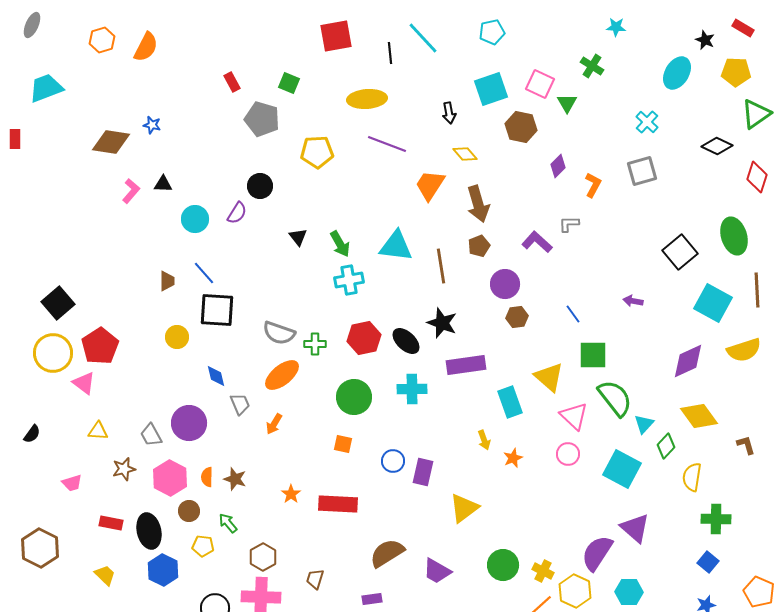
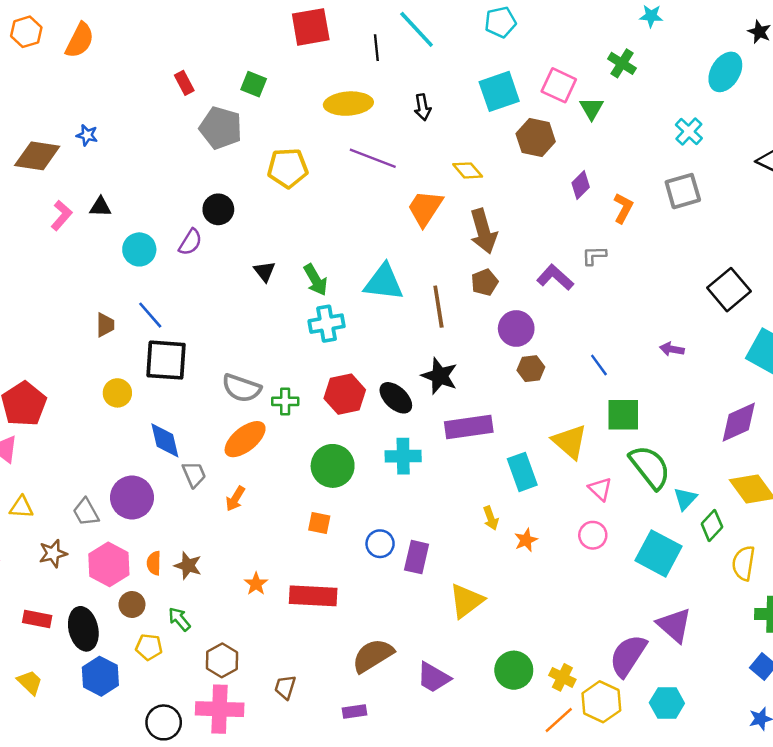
black arrow: (449, 113) -> (423, 107), moved
blue diamond: (216, 376) -> (165, 440), size x1.4
pink triangle: (574, 416) -> (600, 489), size x0.7

